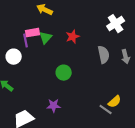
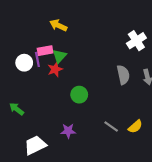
red star: (73, 37) -> (55, 69), moved
white circle: (14, 57) -> (24, 63), moved
gray line: (106, 110) -> (111, 127), moved

